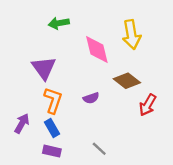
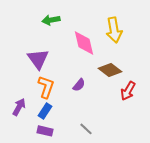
purple semicircle: (91, 98) -> (79, 85), turned -32
blue rectangle: (52, 128) -> (45, 111), turned 63

